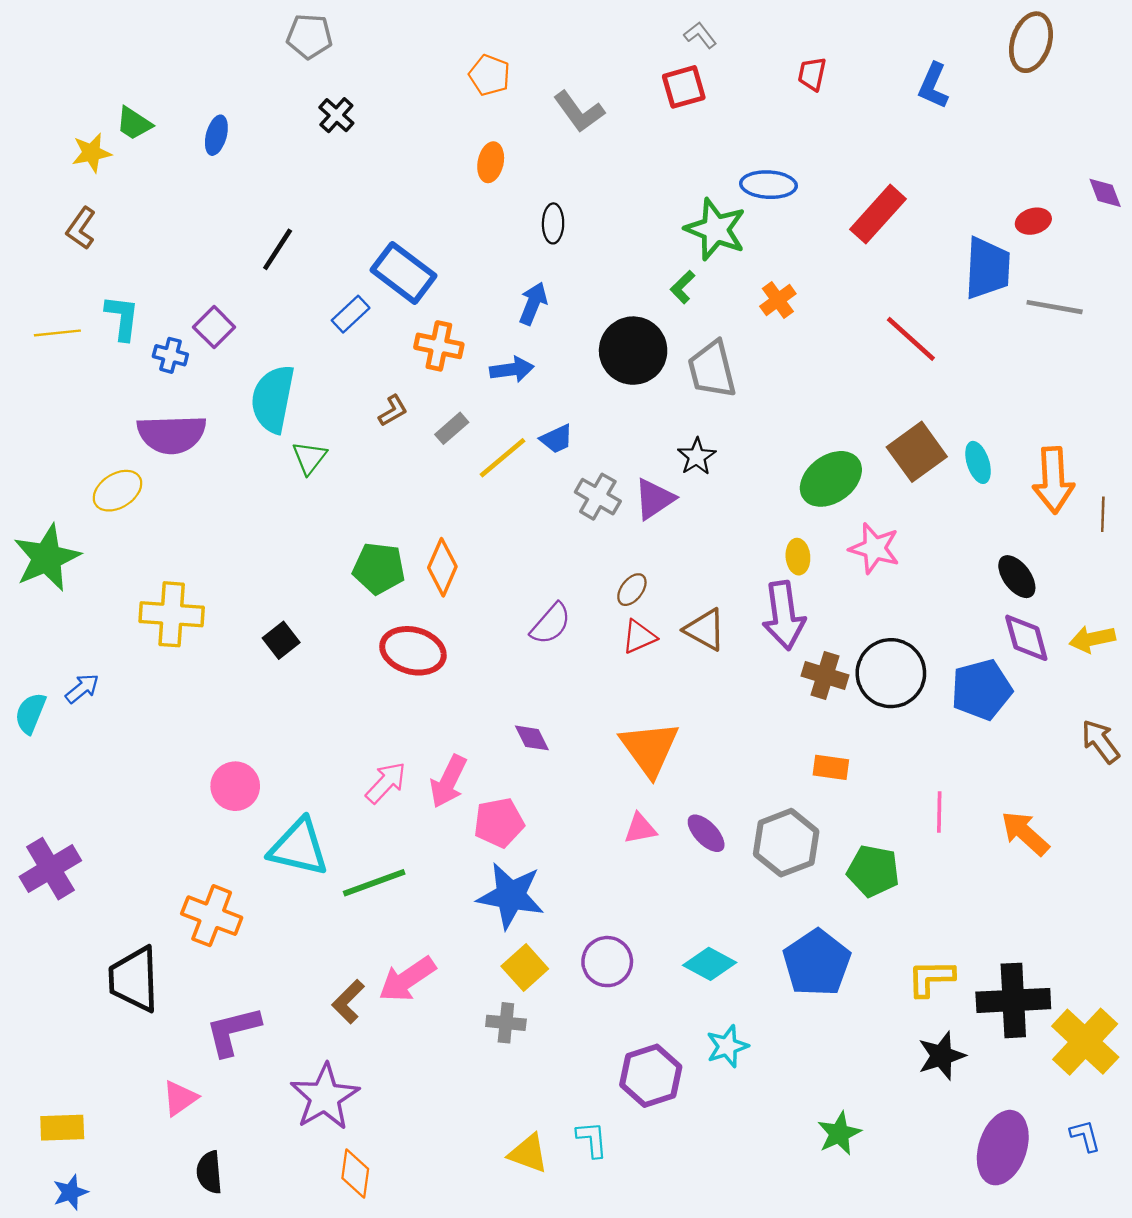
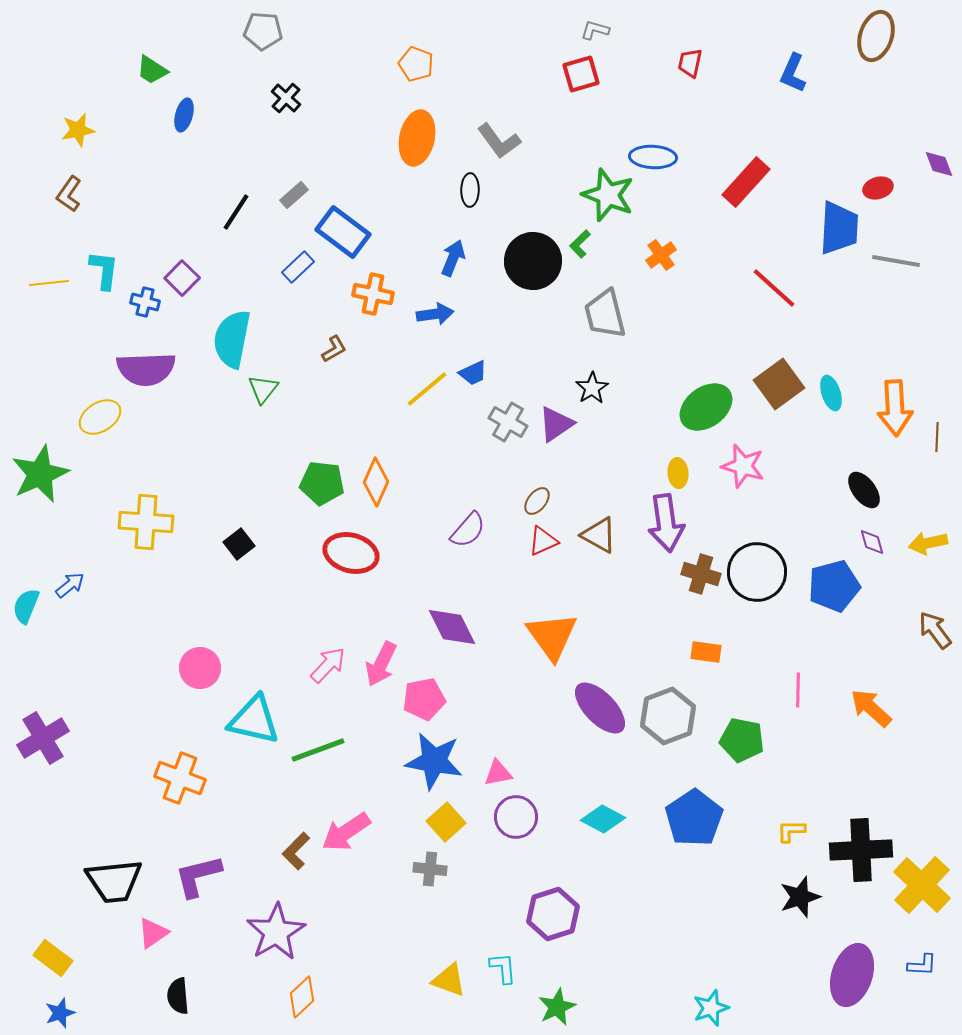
gray L-shape: (700, 35) -> (595, 30), turned -36
gray L-shape: (579, 112) -> (499, 141), moved
green trapezoid: (134, 123) -> (152, 70), moved
orange ellipse: (491, 162) -> (417, 138), size x1.6
black circle: (633, 351) -> (533, 261), moved
gray rectangle: (452, 428) -> (294, 195), moved
purple diamond: (1026, 638) -> (872, 542), size x0.6
purple diamond: (532, 738) -> (452, 627), size x1.6
pink triangle: (640, 829) -> (498, 773), moved
purple ellipse: (706, 833) -> (600, 708), size x1.6
yellow L-shape: (931, 978) -> (791, 831), size x0.7
black trapezoid: (134, 979) -> (114, 881), moved, turned -94
cyan star: (727, 1046) -> (711, 1008), moved
yellow rectangle: (62, 1128) -> (53, 958), turned 39
green star: (839, 1133) -> (557, 1007), moved
blue L-shape: (1085, 1136) -> (922, 965), turned 108
orange diamond: (355, 1173) -> (302, 997), turned 39

